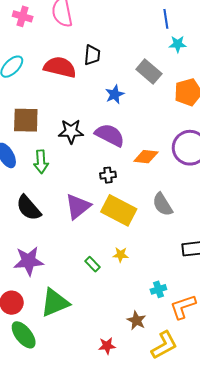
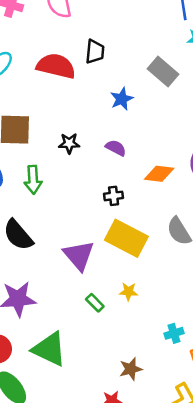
black star: (71, 131) -> (69, 143), size x0.7
purple semicircle: (110, 135) -> (116, 148), size x0.6
purple triangle: (78, 206) -> (79, 255), moved, turned -32
green triangle: (55, 303) -> (49, 349), turned 48
brown star: (136, 320) -> (131, 369), moved, turned 30

